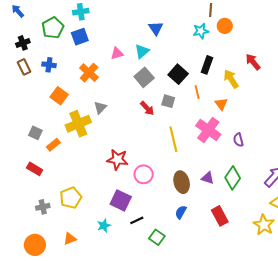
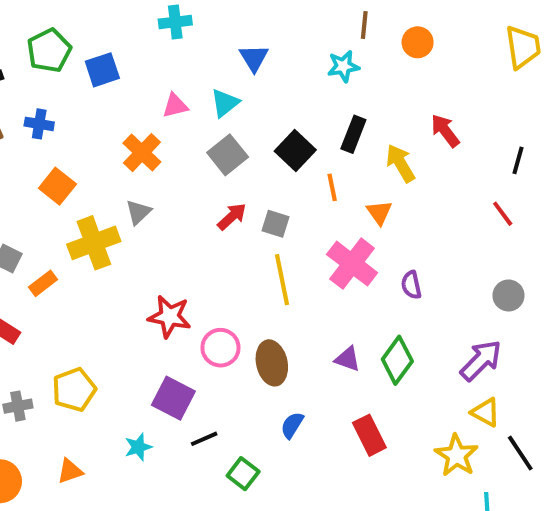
cyan cross: (81, 12) -> (175, 22), moved
orange circle: (225, 26) -> (418, 42), moved
orange cross: (89, 73) -> (142, 153), moved
gray square: (168, 101) -> (275, 224), moved
red arrow: (147, 108) -> (232, 217), turned -91
brown ellipse: (182, 182) -> (272, 363), moved

